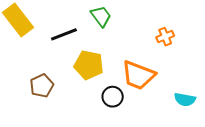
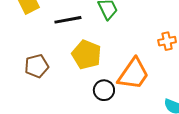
orange trapezoid: (138, 75) -> (133, 74), turned -87

